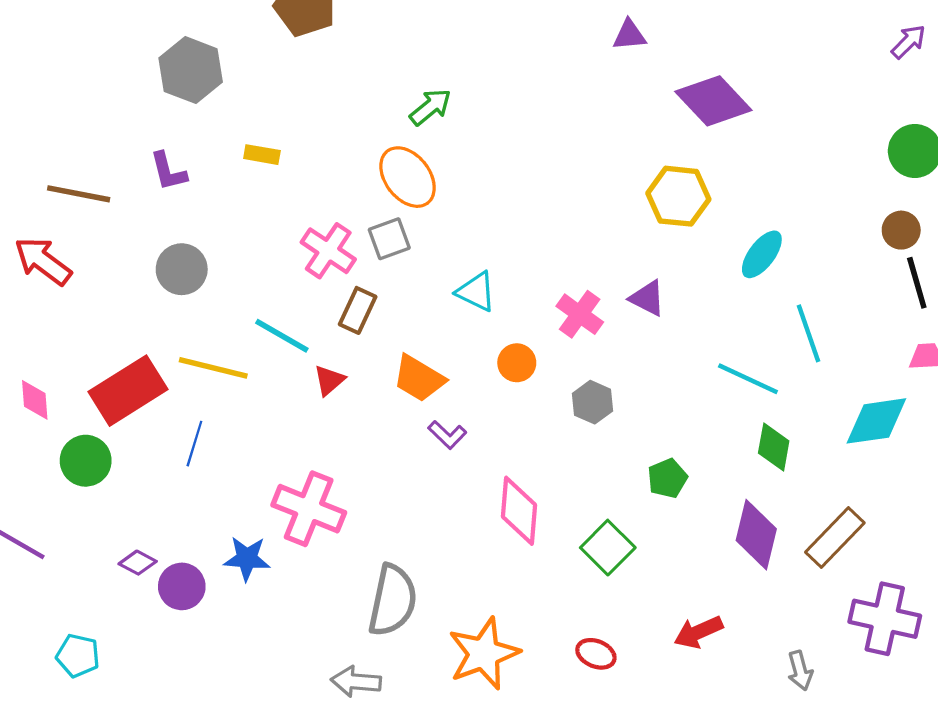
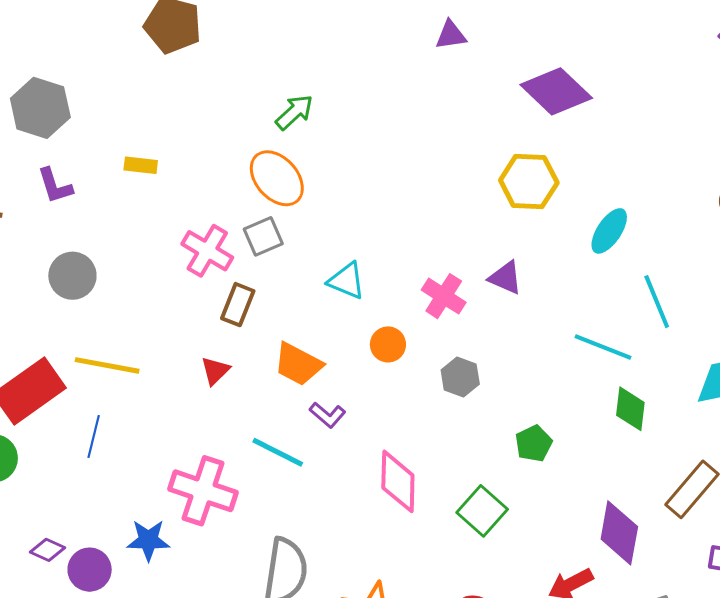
purple triangle: (629, 35) -> (451, 35), moved
gray hexagon: (191, 70) -> (40, 108), moved
cyan line: (282, 336) -> (278, 452), moved
purple diamond: (756, 535) -> (619, 533), moved

